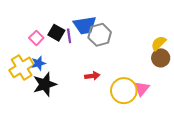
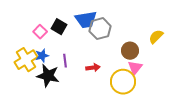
purple line: (69, 36) -> (65, 61), moved
brown circle: (161, 58) -> (130, 51), moved
black star: (45, 84) -> (48, 76), turned 30
pink triangle: (142, 89) -> (135, 68), moved

